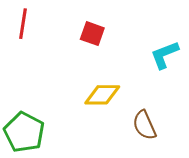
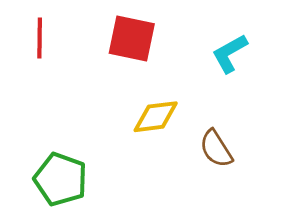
red square: (92, 34) -> (132, 39), size x1.5

